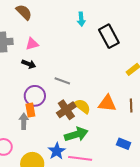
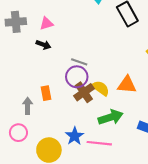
purple circle: (35, 96) -> (77, 77), moved
gray arrow: (24, 121) -> (28, 106), moved
green arrow: (76, 134) -> (111, 117), moved

